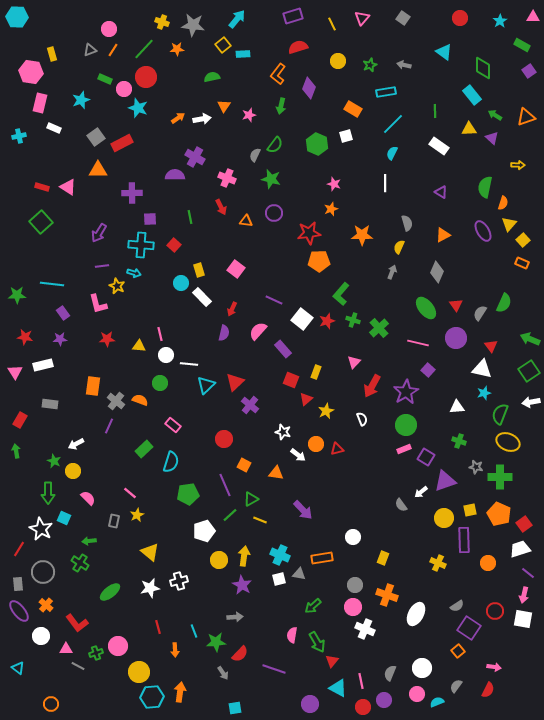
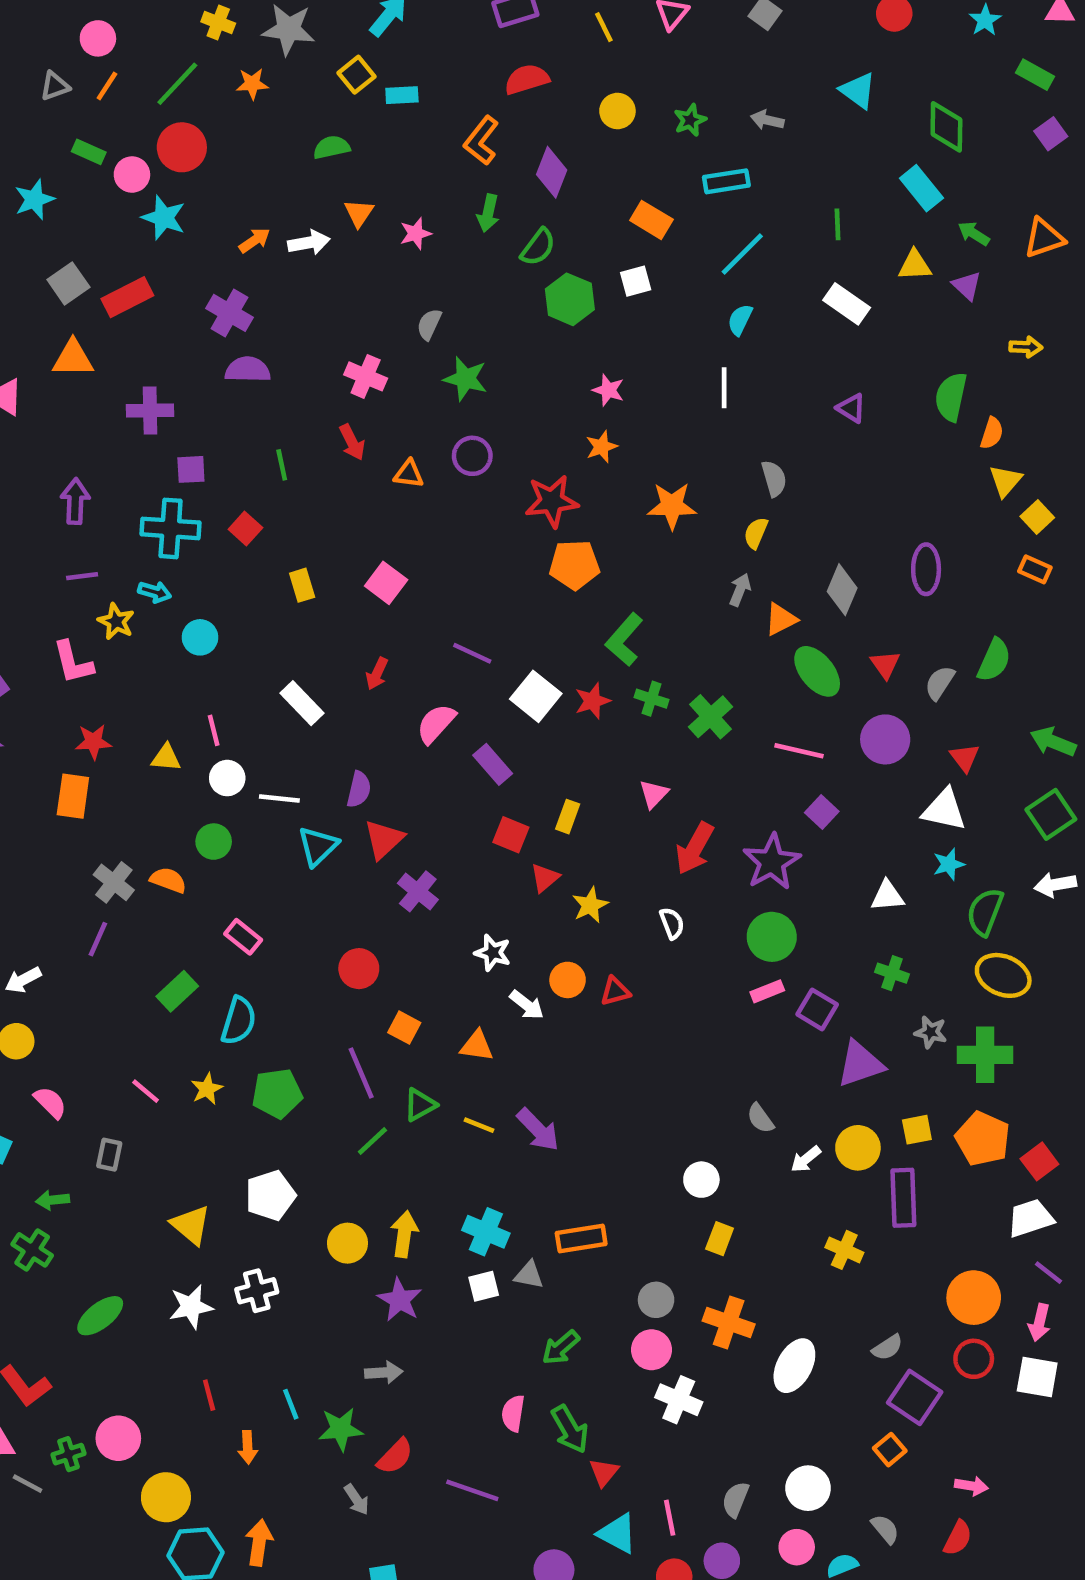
green semicircle: (275, 145) -> (538, 247), moved
purple cross: (195, 157) -> (229, 313), moved
purple ellipse: (483, 231) -> (926, 569), moved, turned 30
purple arrow: (99, 233) -> (75, 501), turned 150
orange triangle: (443, 235) -> (781, 619), moved
cyan circle: (181, 283) -> (200, 637), moved
white rectangle: (202, 297) -> (302, 703), moved
purple semicircle: (224, 333) -> (359, 789), moved
orange rectangle: (93, 386) -> (73, 796), moved
white arrow: (421, 492) -> (806, 1159), moved
yellow star: (137, 515) -> (207, 1089), moved
yellow line: (260, 520) -> (479, 1125), moved
white pentagon: (204, 531) -> (270, 1195), moved
white circle: (353, 537) -> (701, 1180), moved
orange circle: (488, 563) -> (974, 1298), moved, size x1.5
gray semicircle: (456, 686) -> (885, 1529), turned 104

